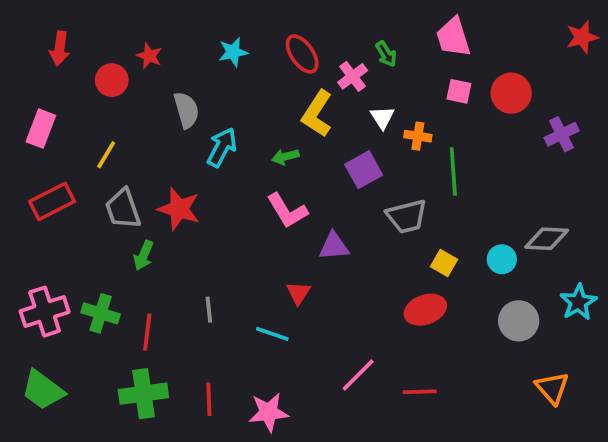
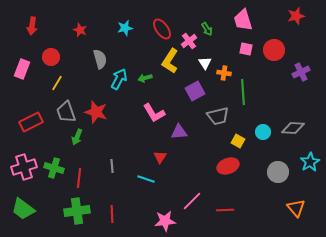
red star: (582, 37) -> (296, 16), moved
red circle: (112, 80) -> (51, 57), moved
green arrow: (285, 157) -> (145, 78), moved
red rectangle: (52, 201) -> (31, 122), moved
cyan circle: (502, 259) -> (263, 132), moved
pink star: (269, 412) -> (165, 221), moved

